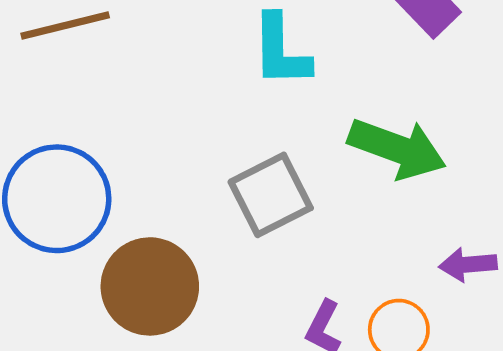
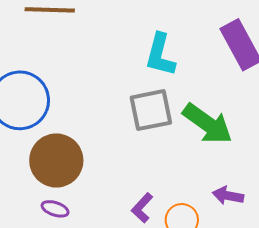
gray square: (271, 195) -> (151, 110), moved

